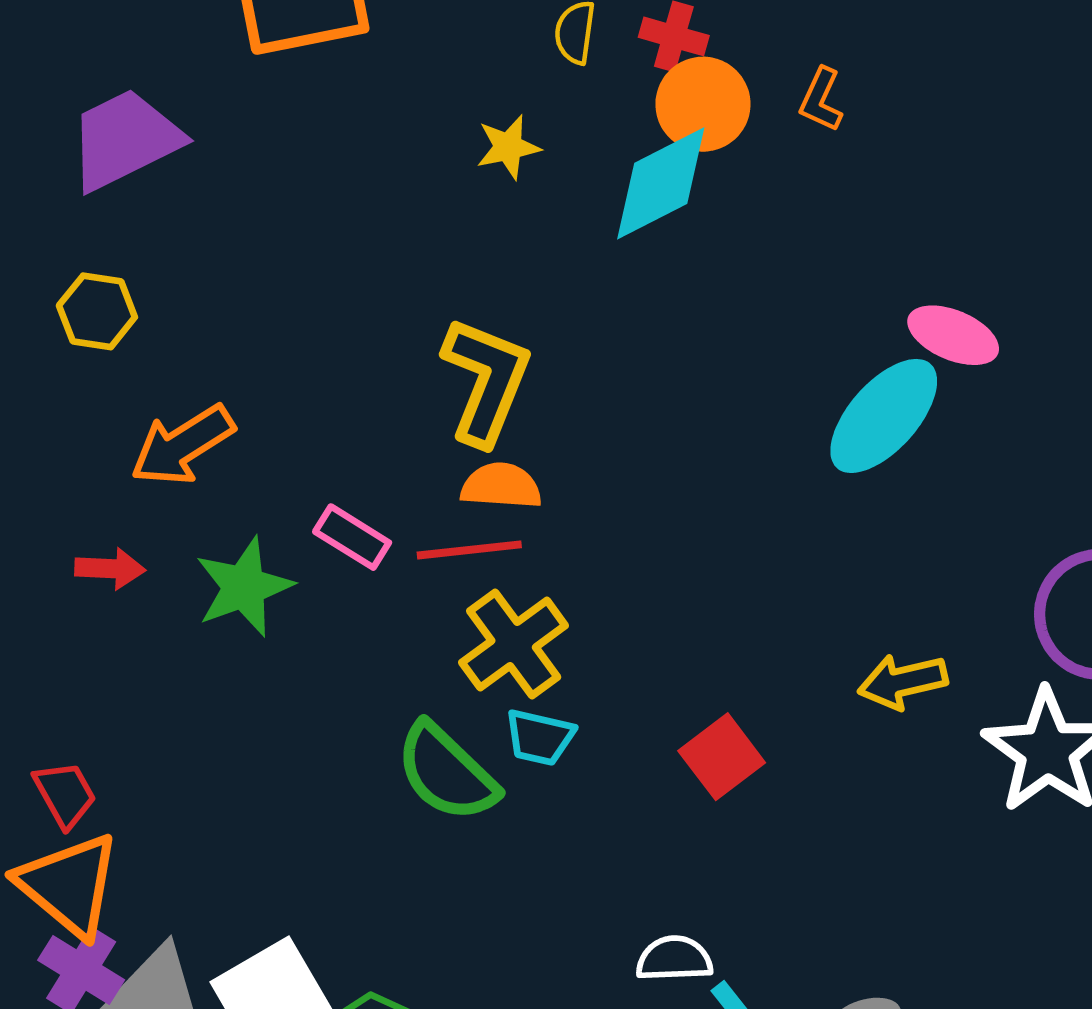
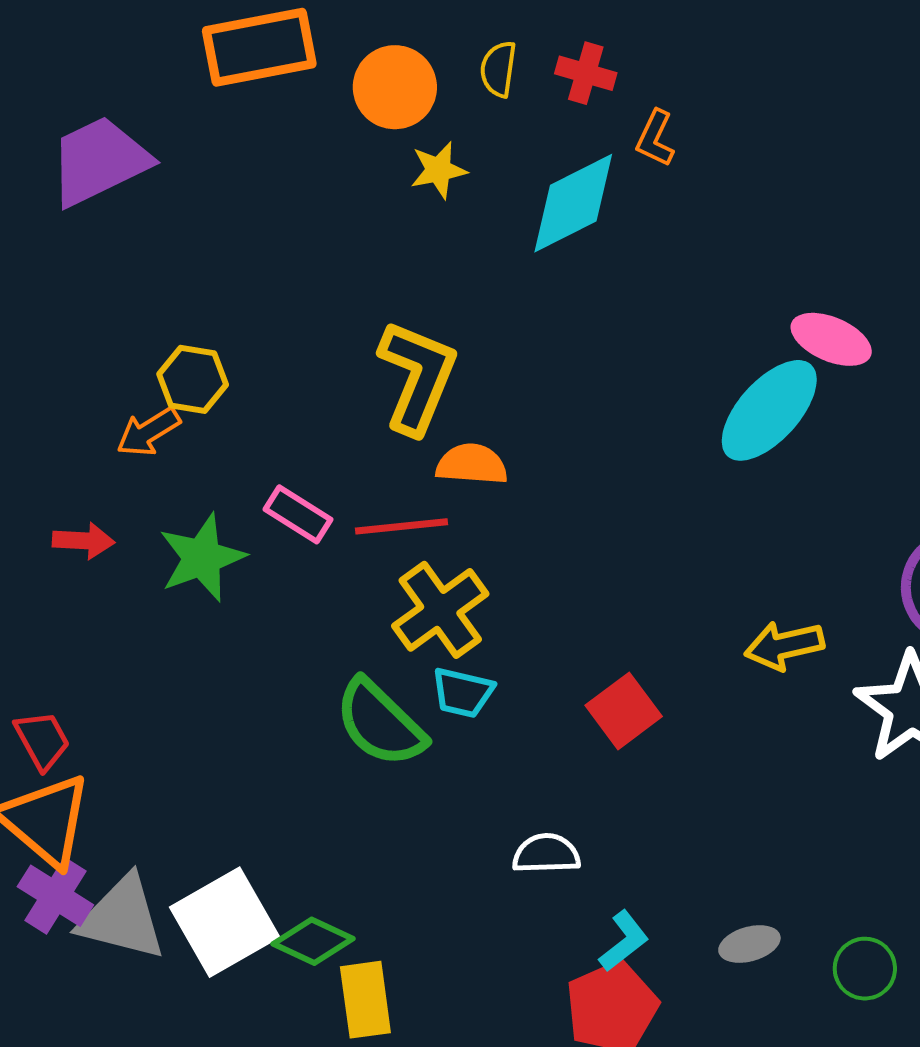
orange L-shape: (821, 100) -> (655, 138), moved
orange circle: (703, 104) -> (395, 87), moved
yellow hexagon: (97, 311) -> (193, 379), moved
orange arrow: (182, 445) -> (148, 432), size x0.7
orange semicircle: (501, 486) -> (472, 464), moved
white semicircle: (674, 959) -> (546, 854), moved

